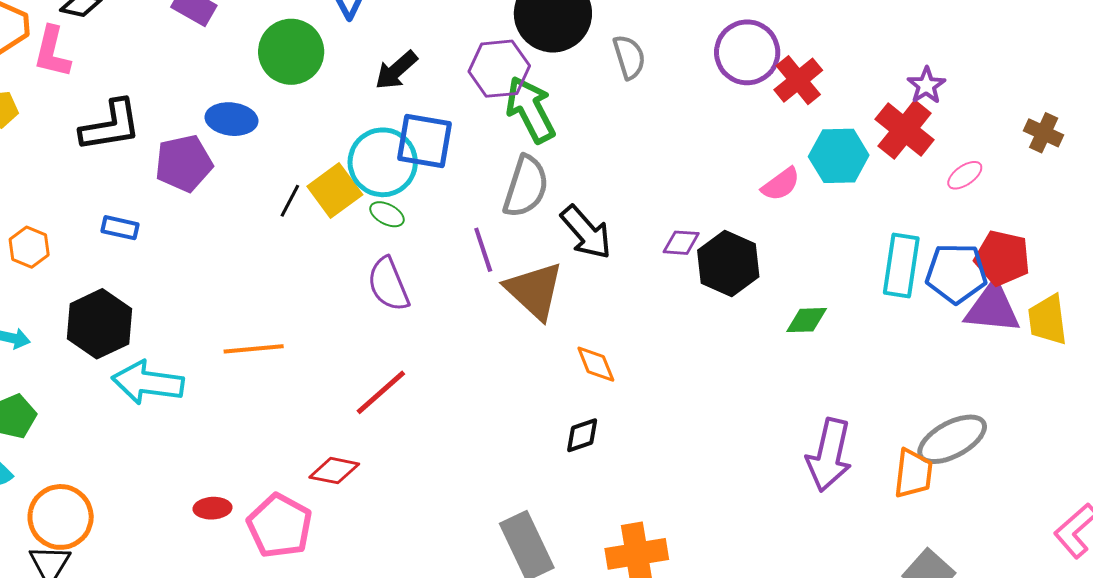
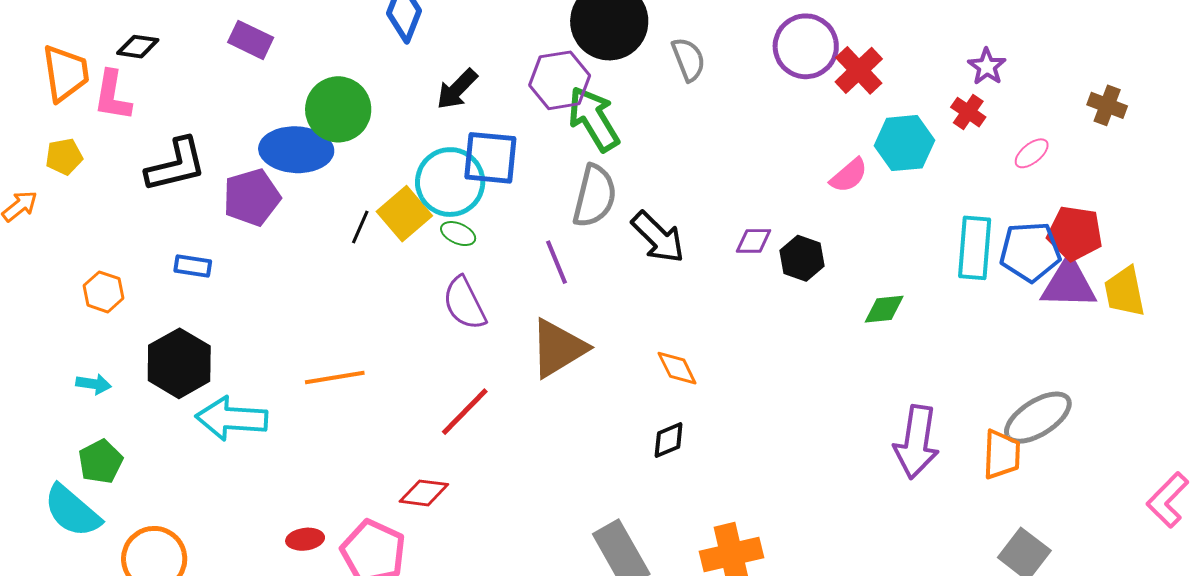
green circle: (291, 52) -> (338, 109), moved
blue ellipse: (231, 119) -> (296, 150), size x1.4
red cross: (905, 130) -> (968, 112), size x0.6
black hexagon: (728, 263) -> (802, 258), size x0.7
brown triangle: (534, 290) -> (558, 348), moved, turned 50

